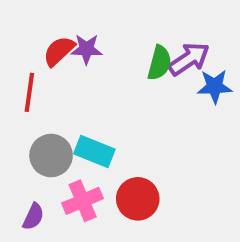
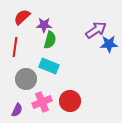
red semicircle: (59, 51) -> (22, 17), moved
green semicircle: (159, 63) -> (50, 40), moved
cyan rectangle: (94, 152) -> (49, 66), moved

